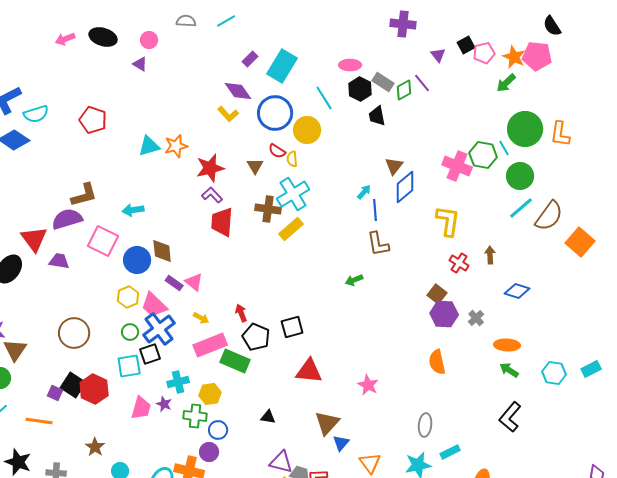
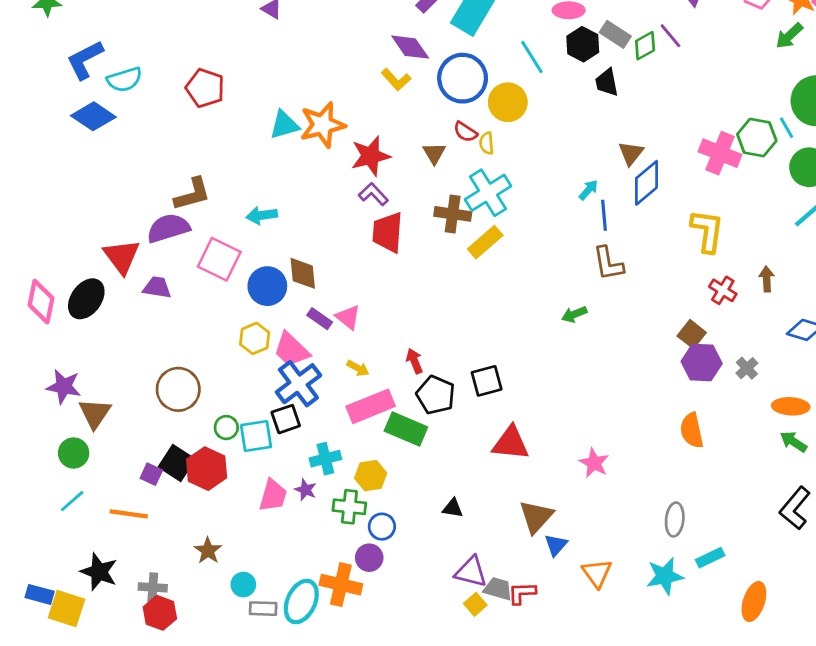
orange star: (176, 146) -> (323, 125), size x1.4
green circle: (130, 332) -> (226, 428), moved

